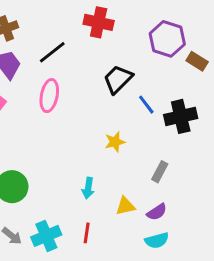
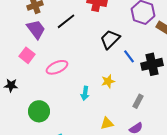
pink ellipse: (49, 96) -> (57, 67), moved, turned 55
cyan arrow: (88, 188) -> (85, 93), moved
yellow triangle: (125, 206) -> (107, 123), moved

